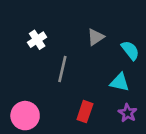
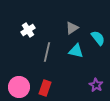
cyan triangle: (120, 82) -> (76, 51), moved
red rectangle: (85, 112) -> (45, 88), moved

